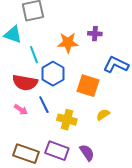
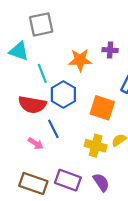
pink arrow: (21, 110) -> (36, 143), moved
yellow cross: (67, 120) -> (96, 146), moved

